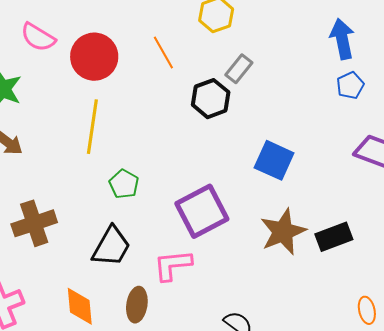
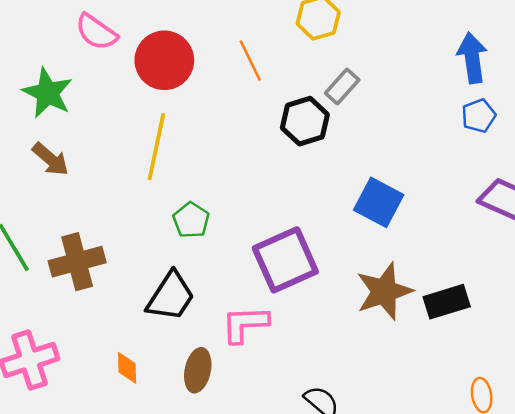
orange diamond: (80, 306) -> (127, 368), size x0.7

